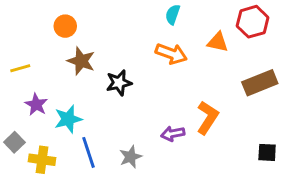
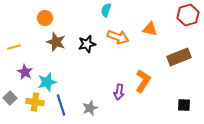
cyan semicircle: (173, 14) -> (106, 10), moved
red hexagon: (253, 22) -> (188, 15), moved
black star: (119, 83) -> (87, 44), moved
purple arrow: (173, 134) -> (119, 92), turned -70
yellow cross: (42, 160) -> (35, 102), moved

